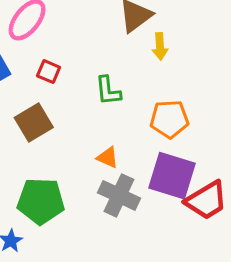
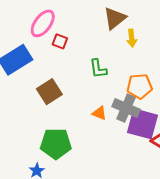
red square: (49, 72) -> (60, 41), moved
gray cross: (119, 195) -> (126, 108), moved

